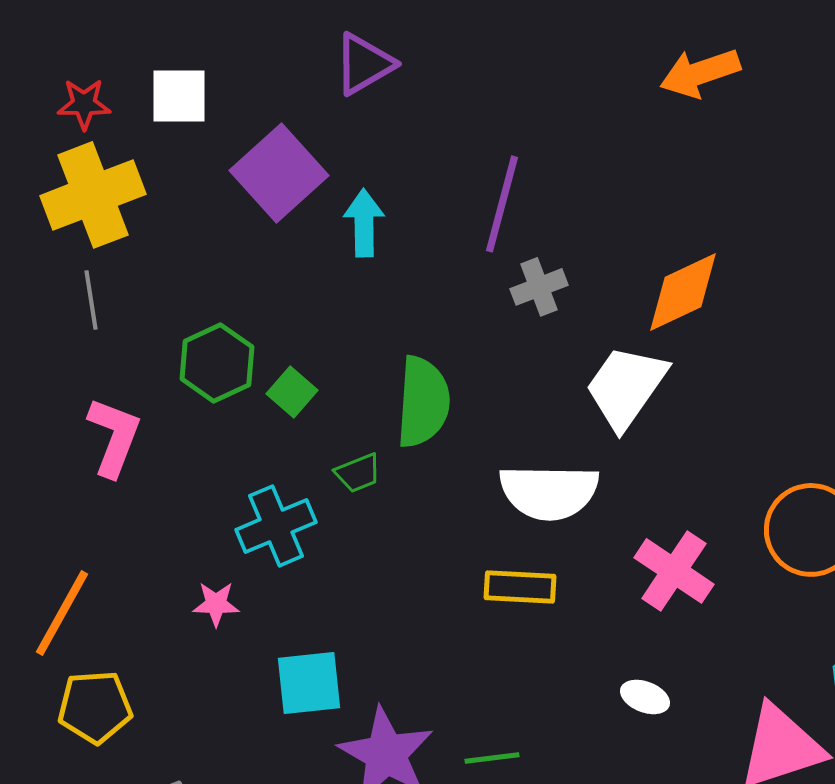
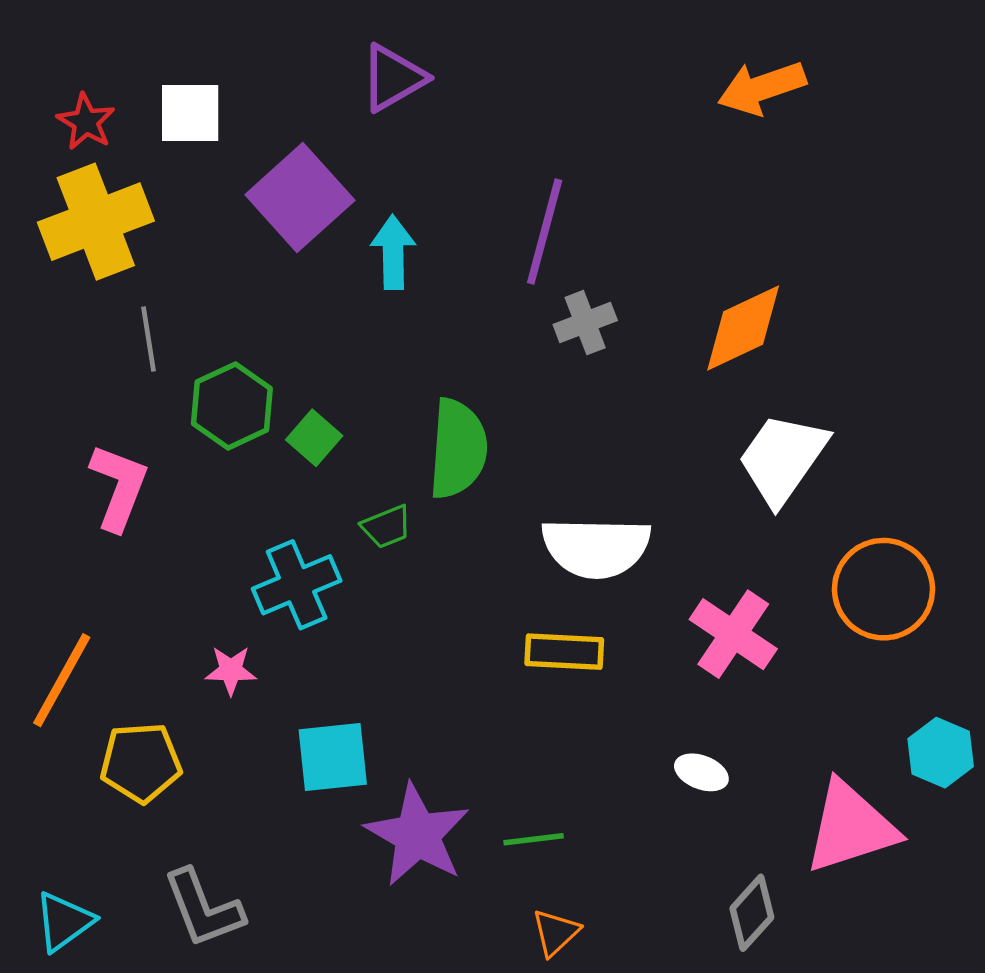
red star: (84, 104) -> (86, 122), turned 30
gray line: (91, 300) -> (148, 339), moved
white trapezoid: (626, 387) -> (783, 459), moved
yellow pentagon: (95, 707) -> (141, 762), moved

